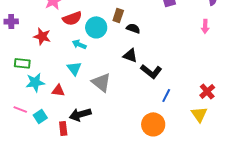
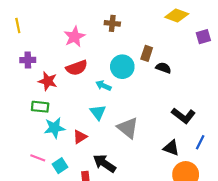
red semicircle: (72, 18) -> (77, 68), moved
red star: (42, 36) -> (48, 81), moved
black triangle: (130, 55) -> (171, 148), moved
red triangle: (58, 90) -> (80, 137), turned -40
black arrow: (80, 114) -> (104, 163), turned 50

